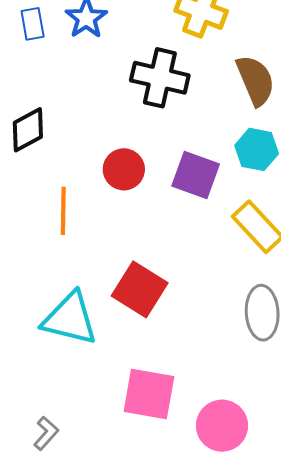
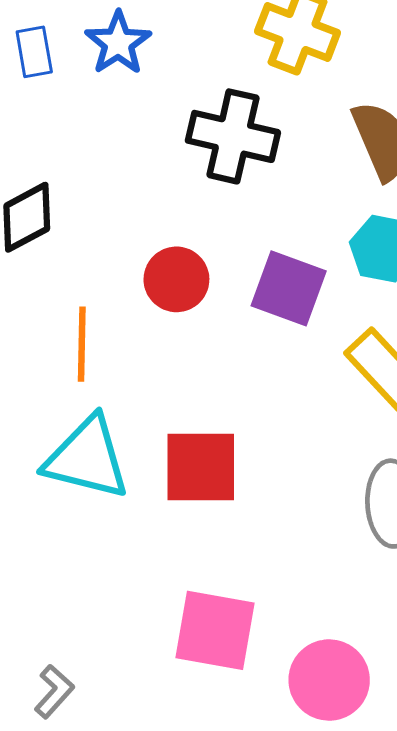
red square: (140, 289) -> (201, 467), turned -32
cyan triangle: (70, 319) -> (87, 458), moved

